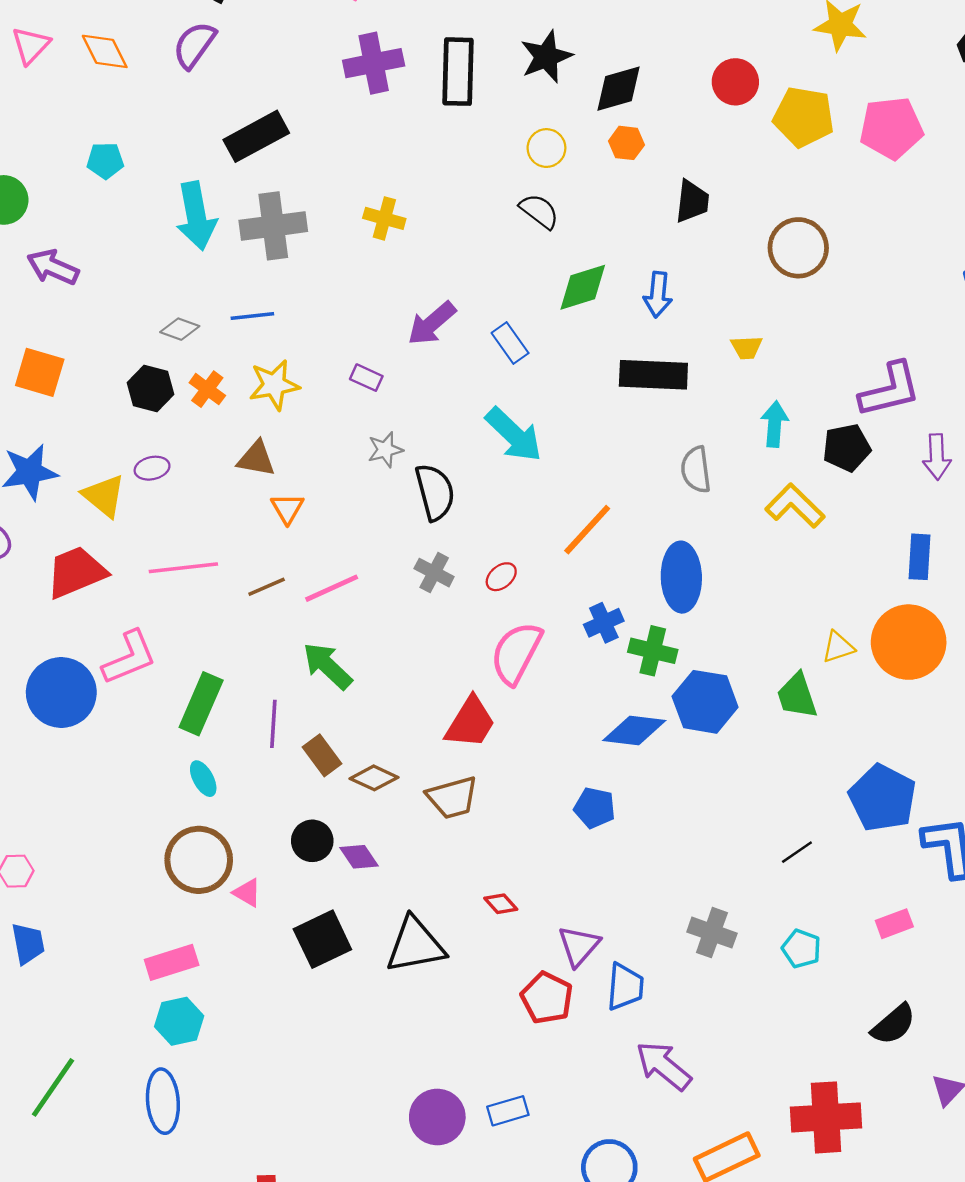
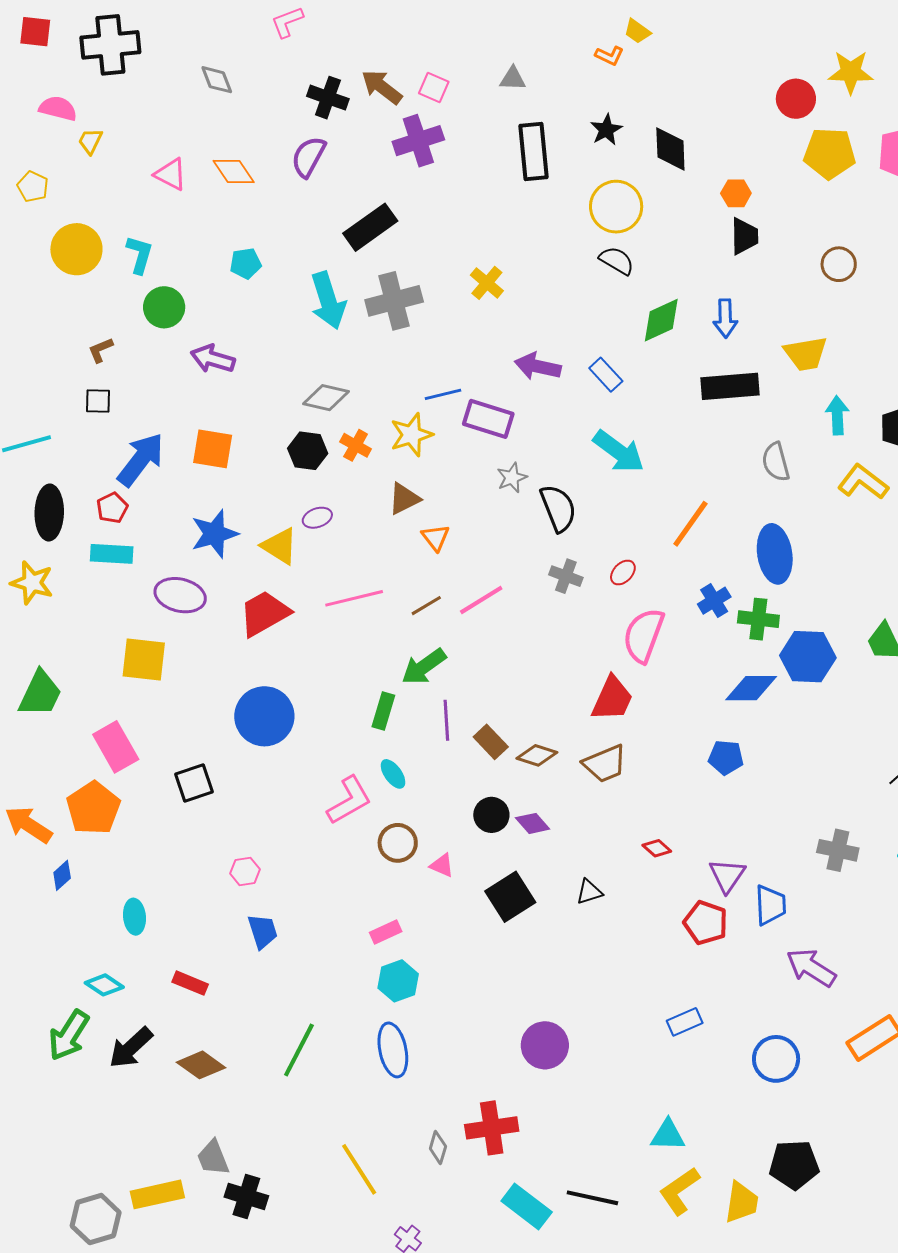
pink triangle: (31, 45) -> (171, 174), turned -39
black star: (546, 57) -> (606, 130), size x0.7
purple cross: (374, 63) -> (418, 141), moved
red circle: (735, 82) -> (796, 99), moved
black diamond: (618, 89) -> (670, 149), turned -69
orange hexagon: (626, 143) -> (736, 193), moved
yellow circle: (546, 148) -> (616, 207), size x1.6
yellow cross: (384, 218) -> (487, 283), turned 32
brown circle: (798, 248) -> (839, 264), size x0.7
blue line: (252, 316) -> (443, 394), moved
purple arrow: (432, 323) -> (538, 366), turned 60
gray diamond: (180, 329) -> (326, 398), size x1.4
yellow trapezoid: (747, 347) -> (806, 354), size x1.6
purple rectangle: (366, 378) -> (488, 419), size x1.8
brown triangle: (256, 459) -> (404, 499), turned -30
pink L-shape: (129, 658) -> (349, 800), moved
green arrow: (327, 666) -> (424, 667), moved, turned -72
green rectangle: (201, 704) -> (383, 711), size x0.7
brown circle: (199, 860) -> (398, 843), size x0.7
black triangle: (415, 945) -> (589, 892), size x0.5
pink rectangle: (172, 962) -> (386, 932), size x0.7
purple circle: (437, 1117) -> (545, 1045), moved

